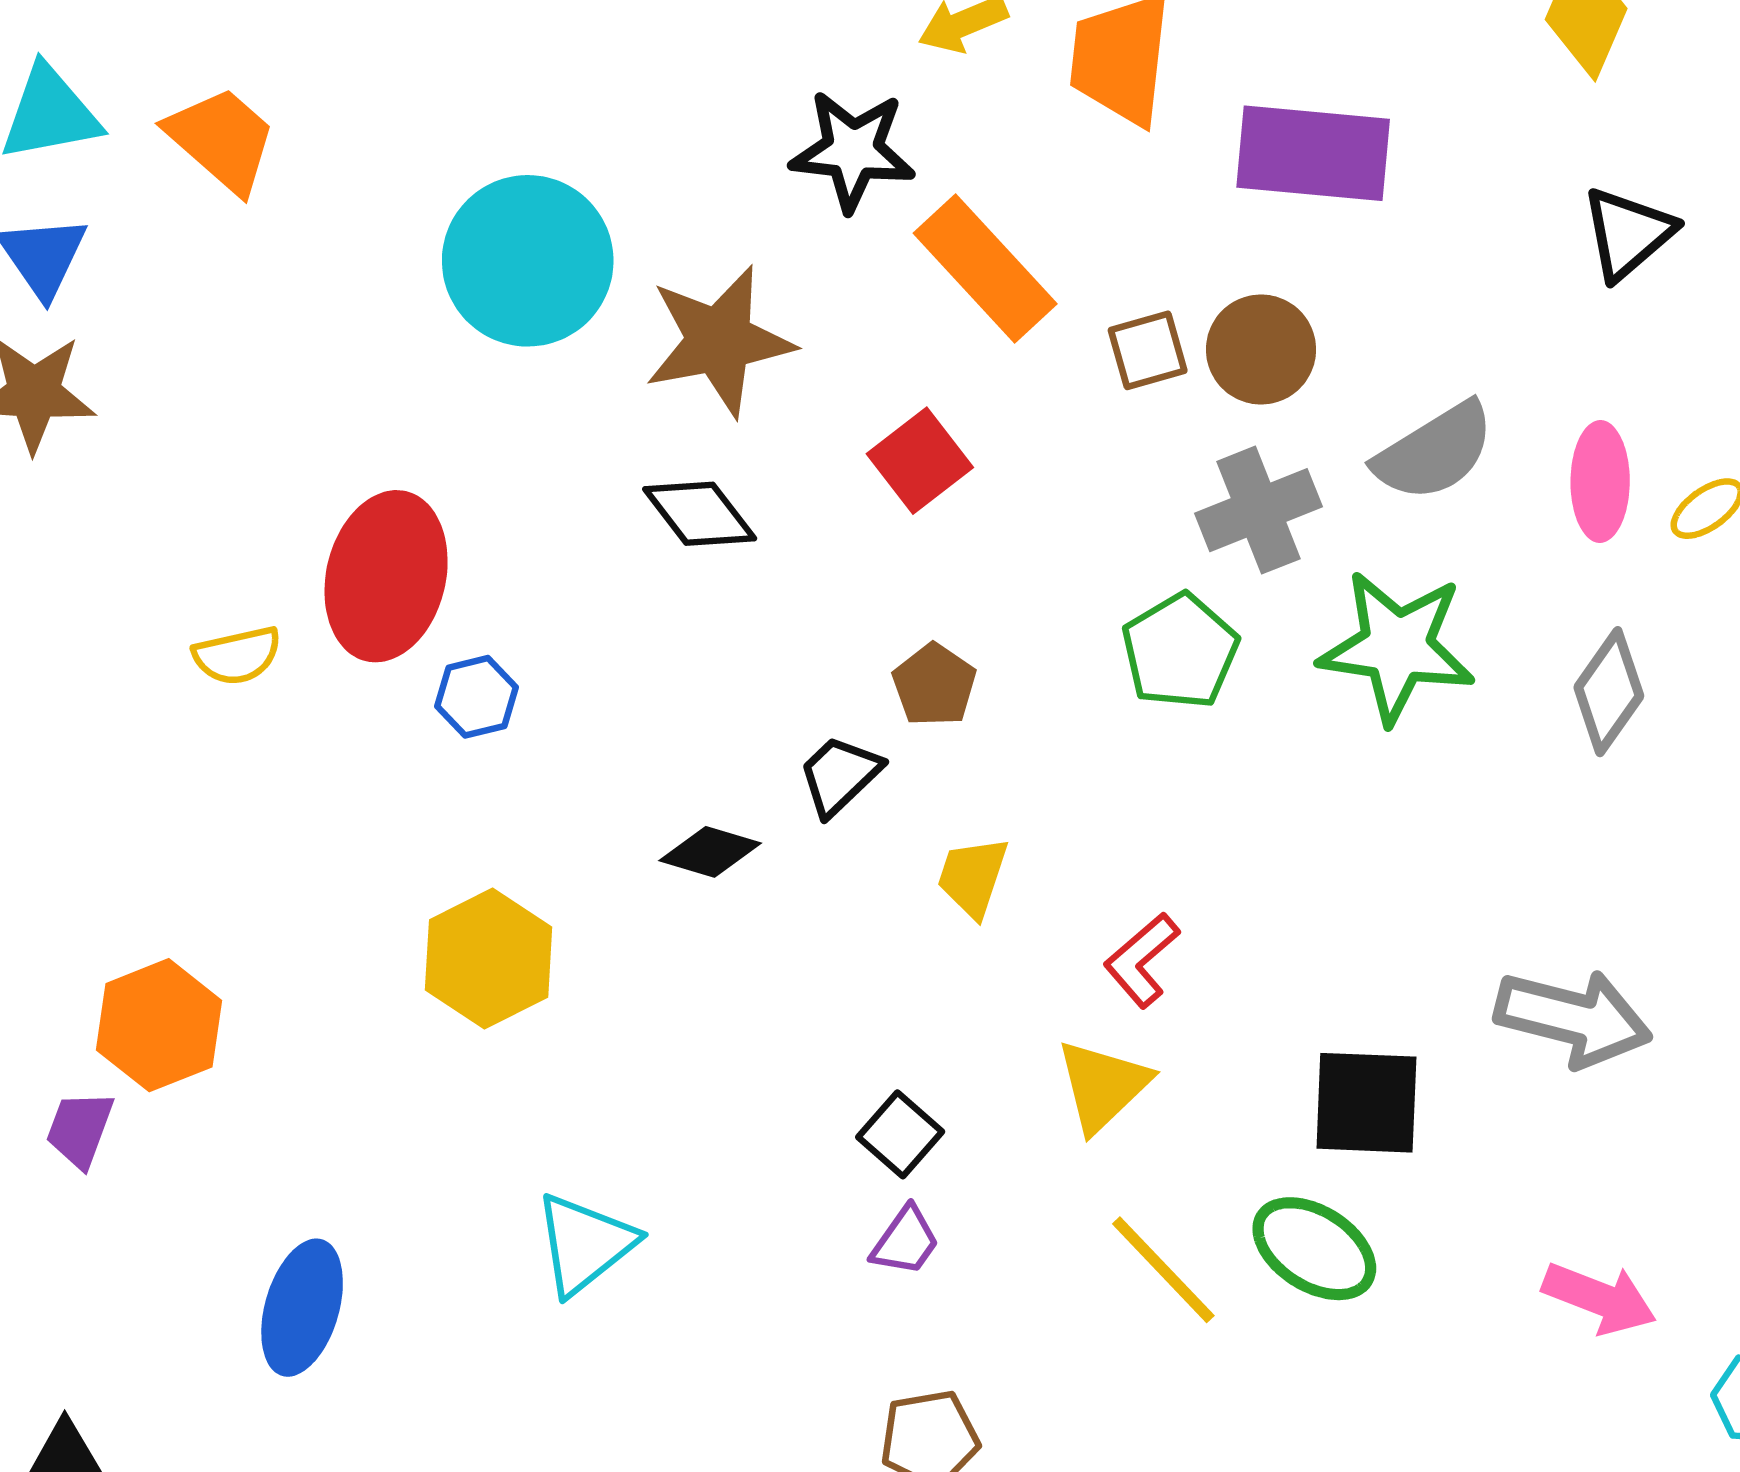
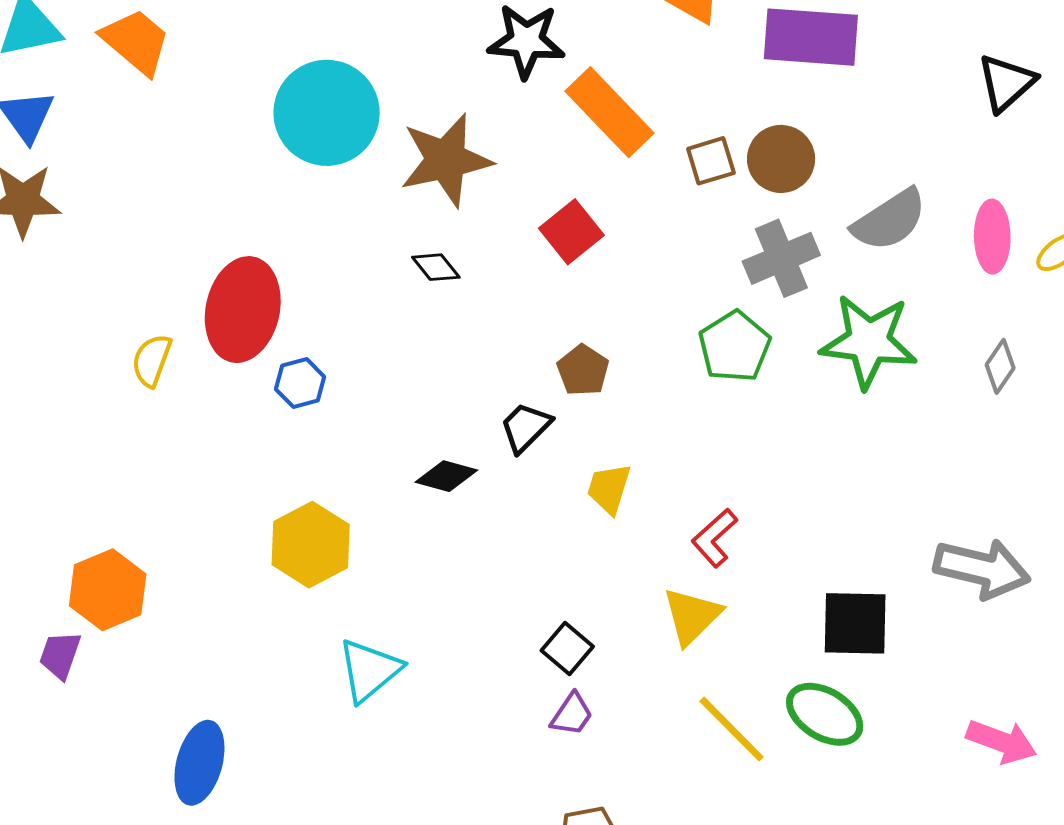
black diamond: (700, 514) -> (436, 267), size x0.7
yellow semicircle: (237, 656) -> (152, 360), turned 124
gray diamond: (1609, 692) -> (1000, 366), size x0.7
cyan triangle: (585, 1244) -> (369, 670), moved

